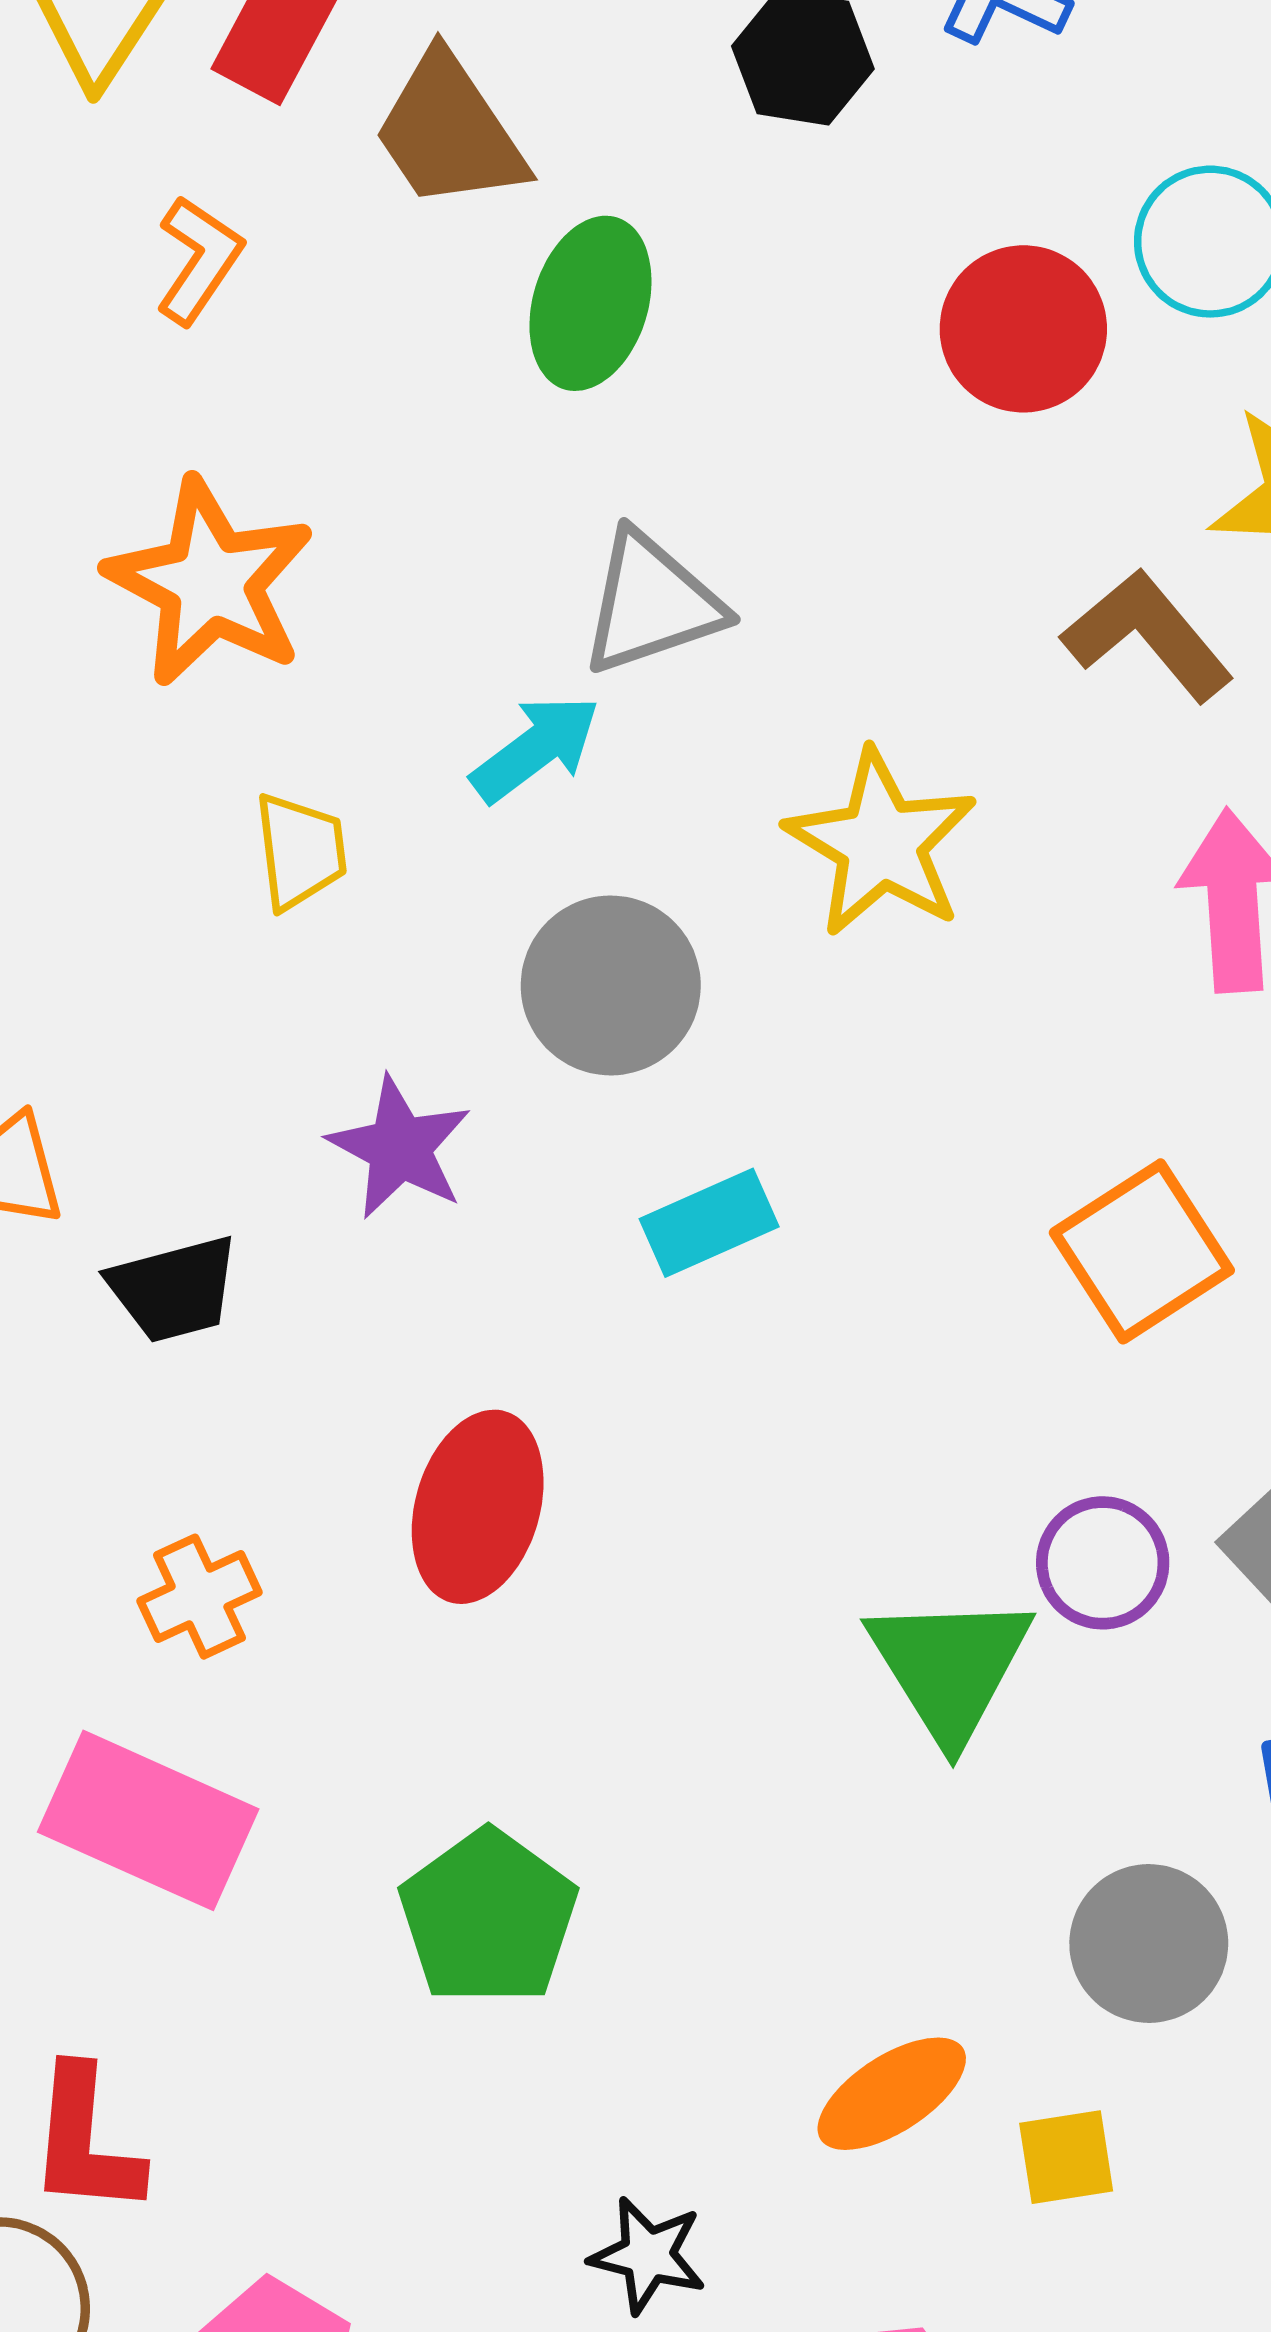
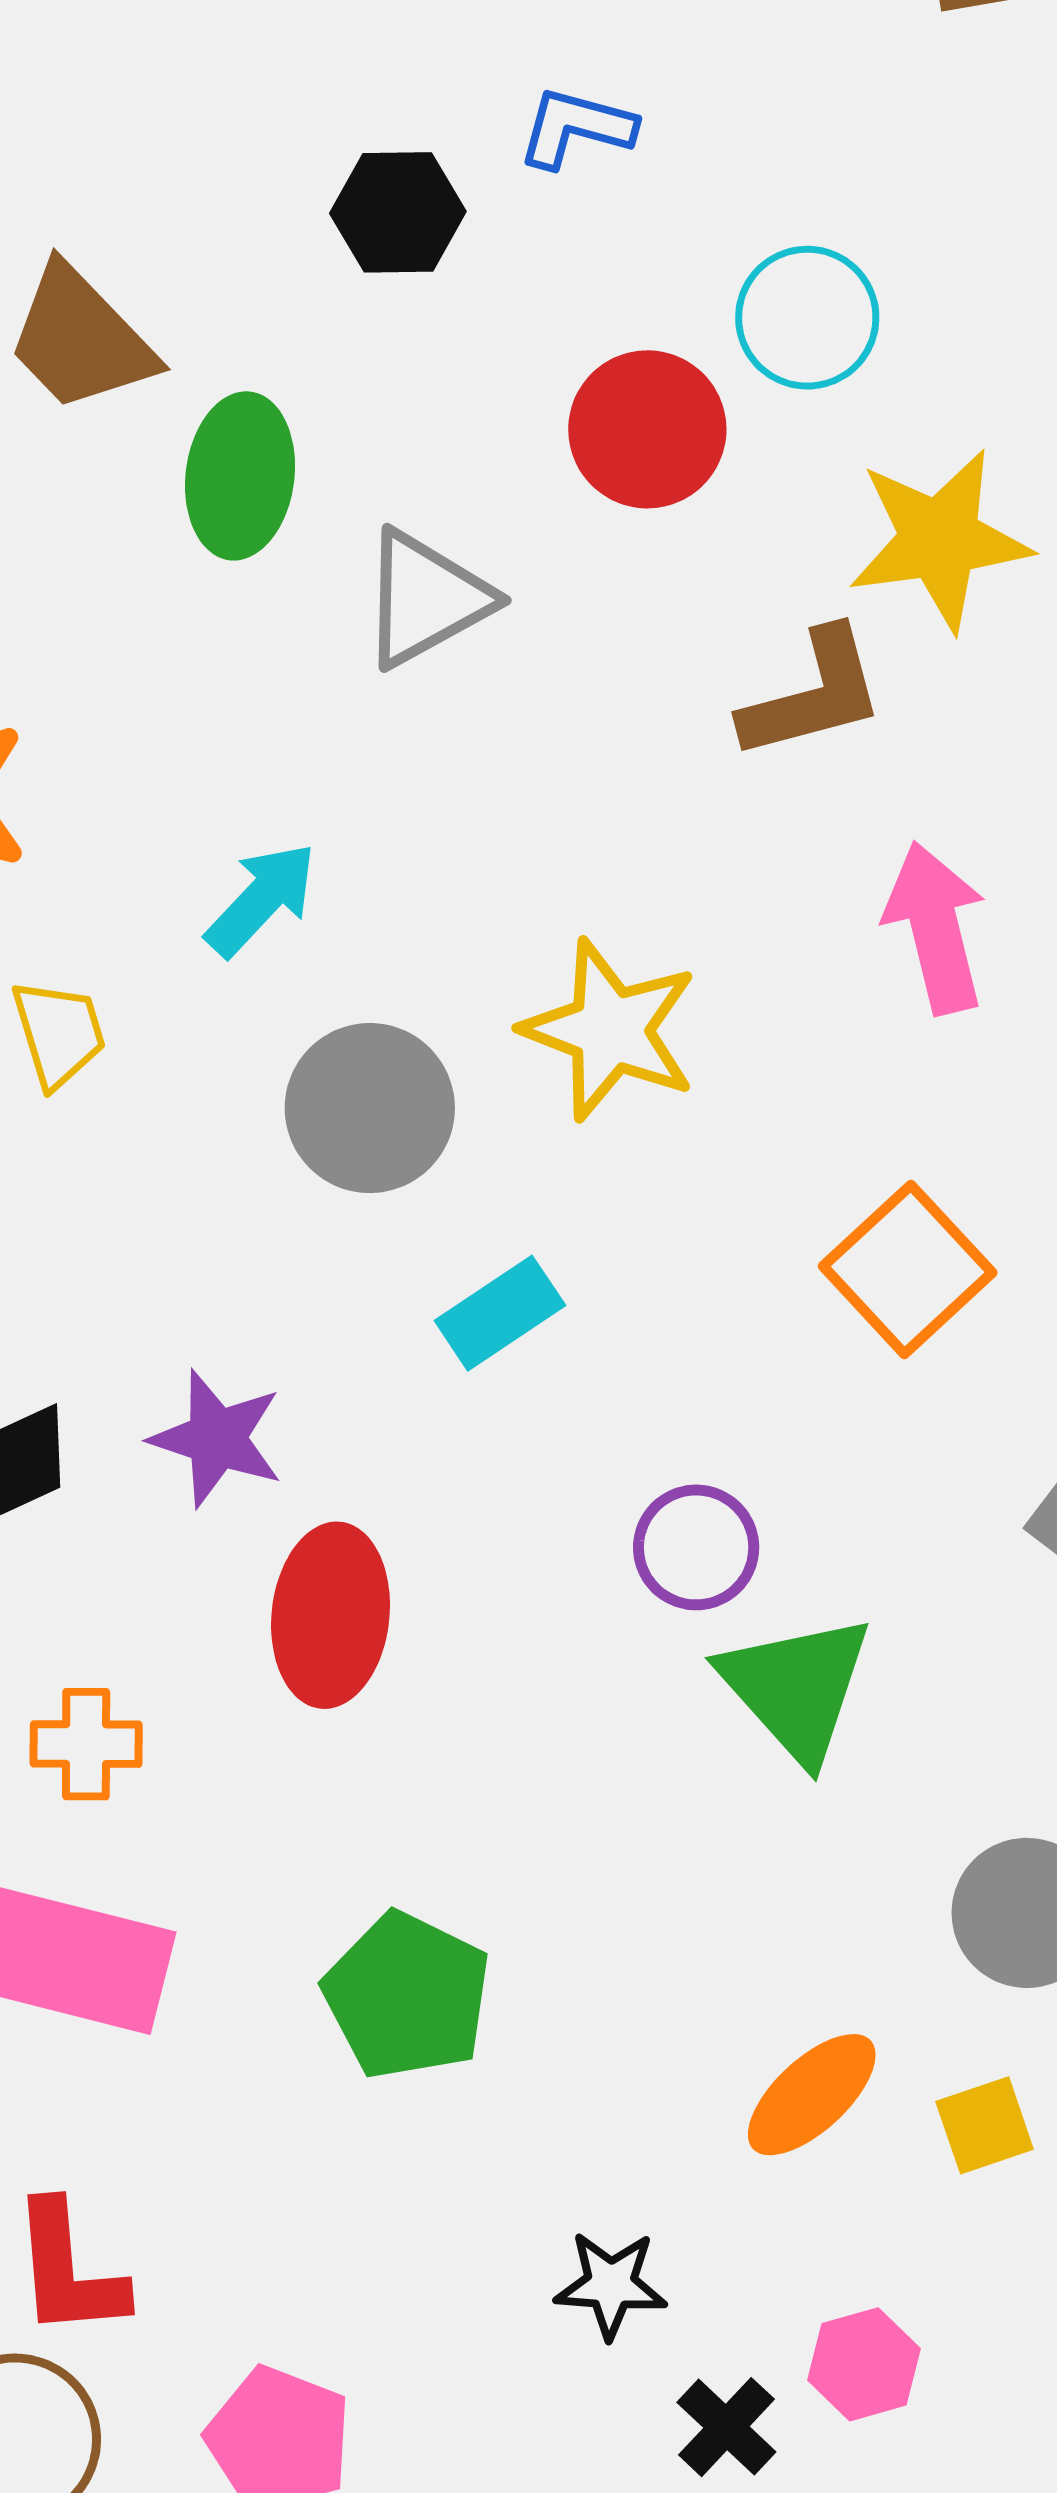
gray triangle: (652, 603) -> (426, 599), moved
brown L-shape: (1148, 635) -> (813, 695), turned 125
yellow star: (881, 843) -> (610, 1030), moved
purple star: (400, 1148) -> (217, 1438), moved
purple circle: (1103, 1563) -> (696, 1547), moved
orange cross: (200, 1597) -> (86, 1744), turned 35

